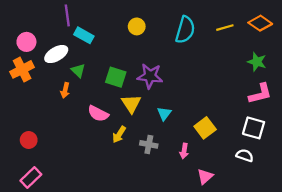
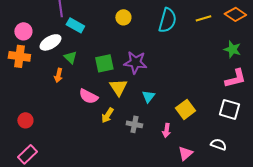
orange cross: (22, 69) -> (19, 56), turned 35
green square: (116, 77) -> (104, 63), turned -30
white semicircle: (245, 155) -> (218, 144), moved

